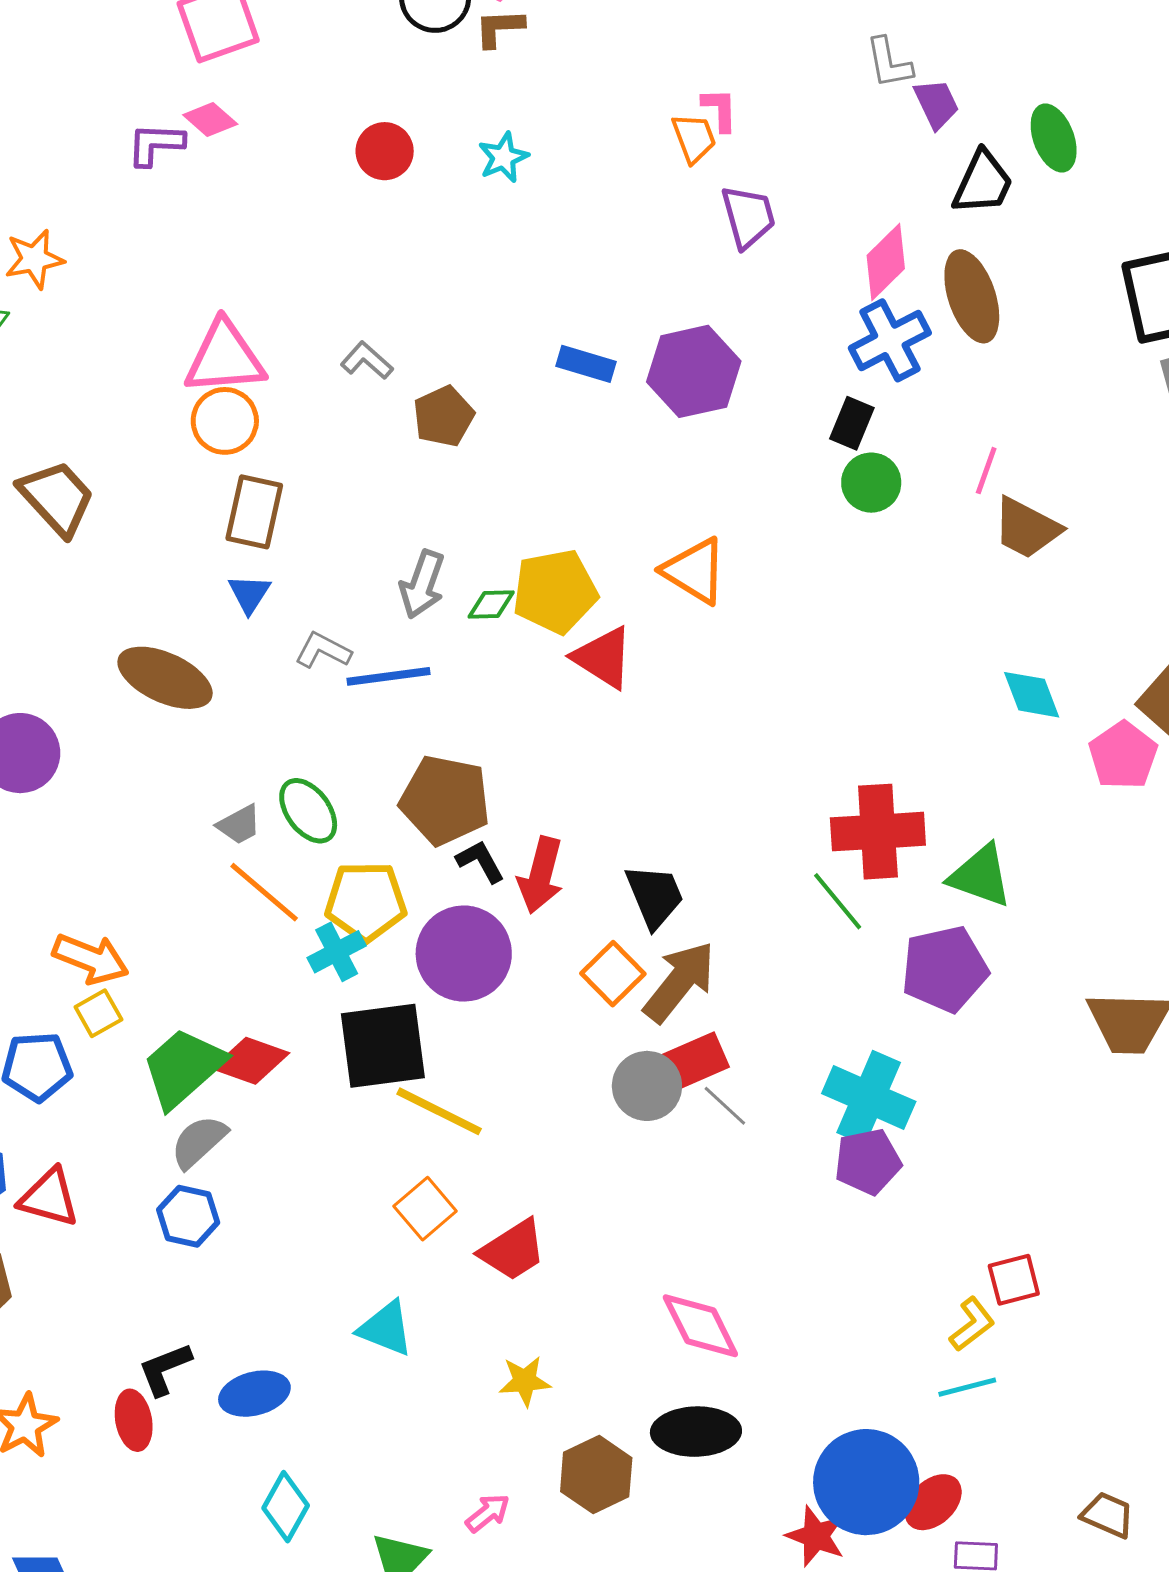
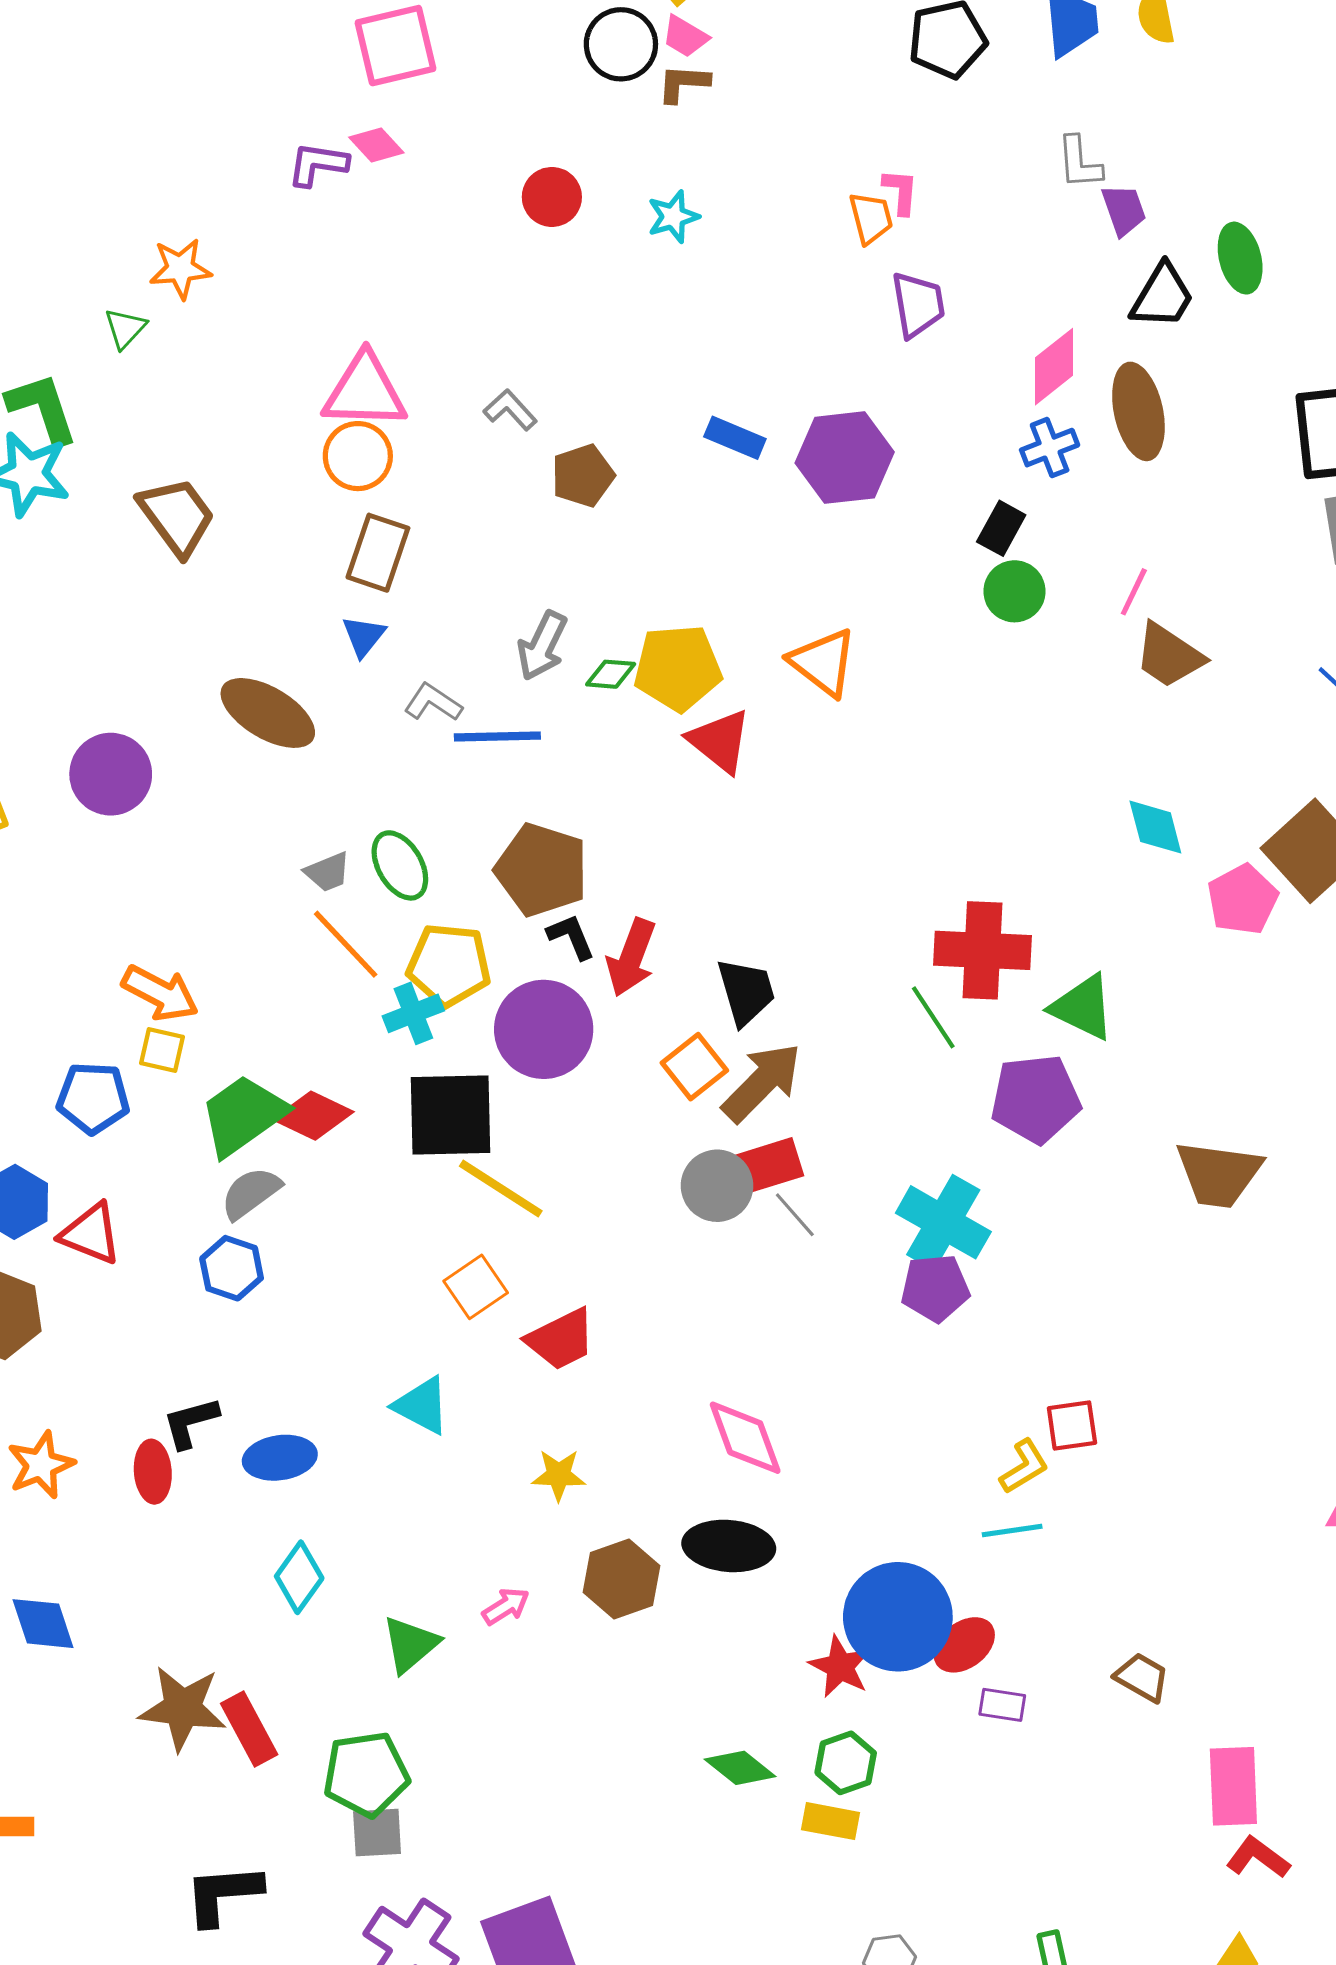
blue cross: (890, 340) -> (1050, 448), size x0.7
yellow square: (98, 1013) -> (162, 1050), turned 36

